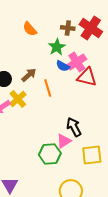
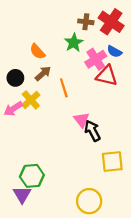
orange semicircle: (30, 29) -> (37, 51), moved
blue semicircle: (63, 66) -> (114, 51), moved
pink triangle: (64, 141) -> (81, 120), moved, turned -35
green hexagon: (50, 154) -> (32, 176), moved

